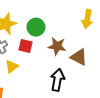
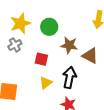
red square: (25, 46) -> (41, 59), moved
yellow triangle: (12, 67) -> (46, 83), moved

